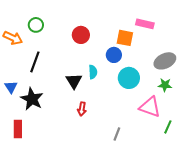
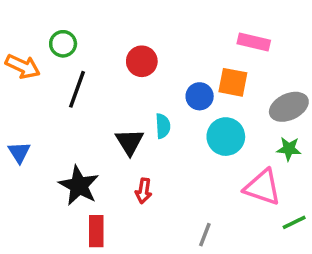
orange square: (125, 38) -> (233, 82), moved
black line: (35, 62) -> (77, 89), moved
black star: (32, 99) -> (79, 186), moved
green line: (168, 127) -> (294, 222), turned 40
red rectangle: (18, 129) -> (96, 231), moved

